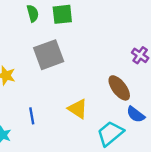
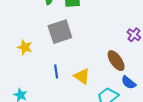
blue line: (32, 116) -> (56, 71), moved

